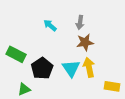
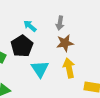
black pentagon: (42, 68) -> (22, 46), moved
cyan triangle: (71, 68) -> (40, 69), moved

